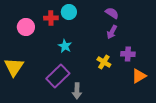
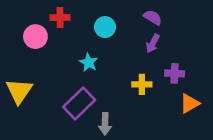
cyan circle: (69, 12) -> (105, 27), moved
red cross: (51, 18) -> (60, 17), moved
yellow cross: (104, 62) -> (142, 84), turned -32

